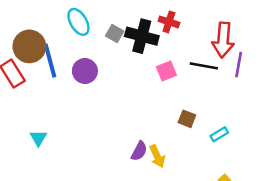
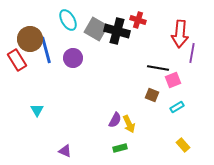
gray square: (115, 34) -> (96, 29), size x1.6
black line: (204, 66) -> (158, 68), moved
pink square: (166, 71) -> (173, 80), moved

